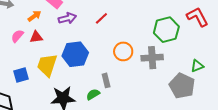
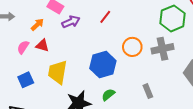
red triangle: (36, 37) -> (42, 45), turned 32
blue hexagon: (75, 54) -> (103, 65), moved
blue square: (21, 75) -> (26, 80), moved
gray rectangle: (106, 80) -> (148, 91), moved

